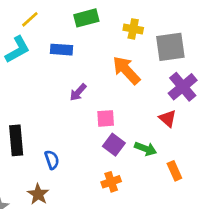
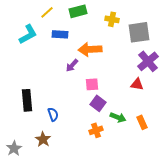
yellow line: (30, 19) -> (47, 12), moved
orange arrow: (126, 70) -> (90, 49), moved, turned -50
red triangle: (168, 118) -> (137, 84), turned -32
green arrow: (146, 149) -> (118, 117), moved

